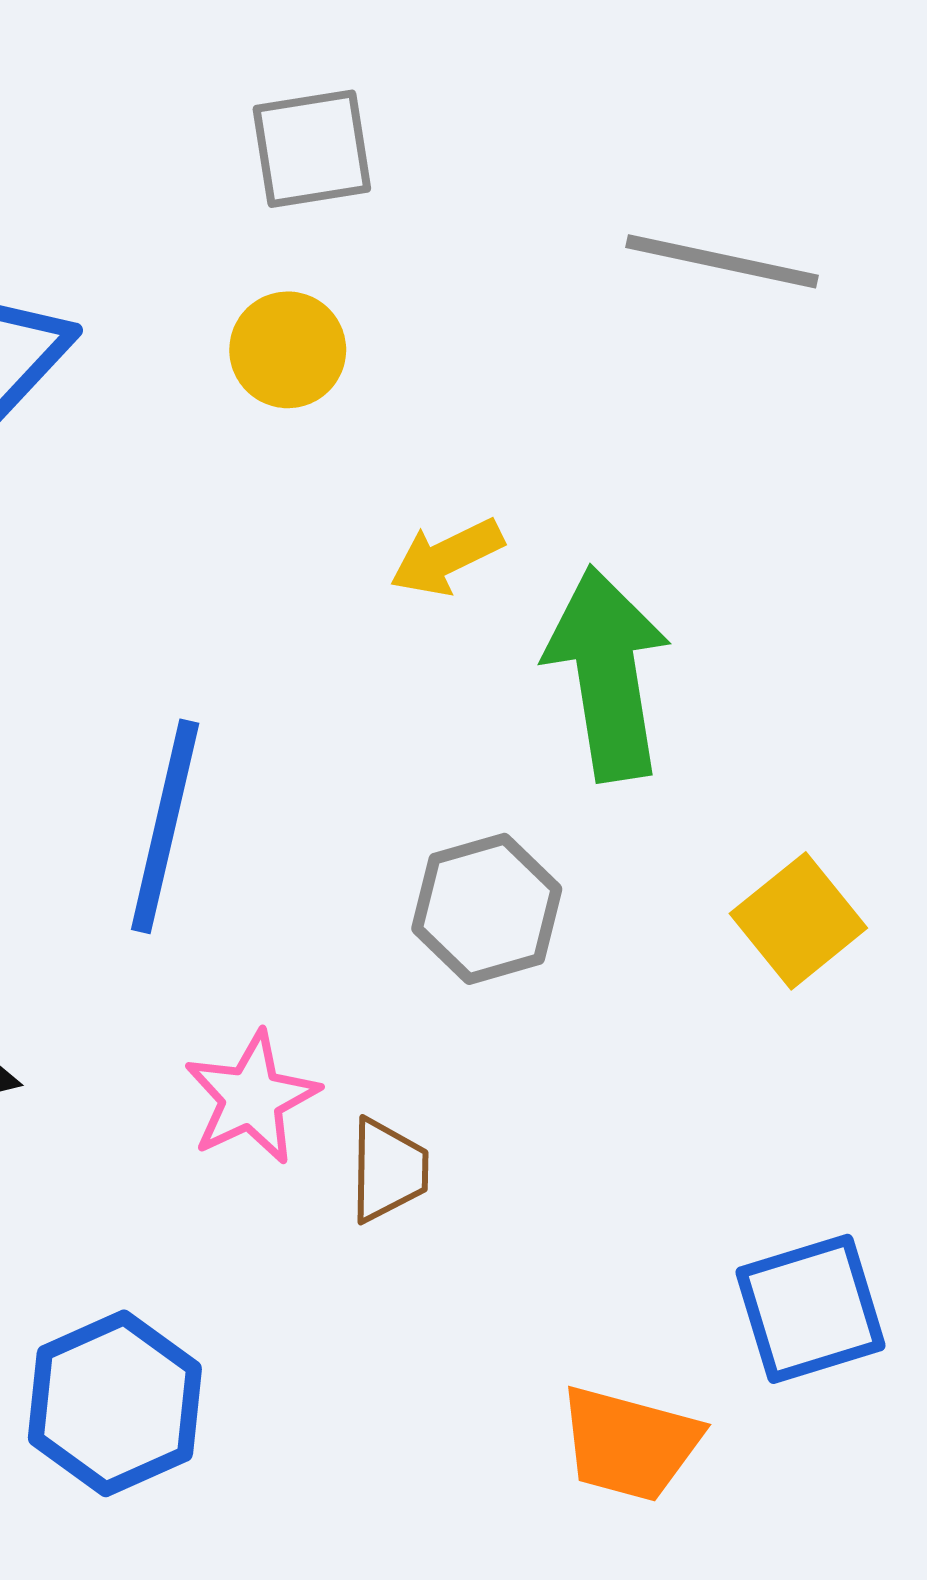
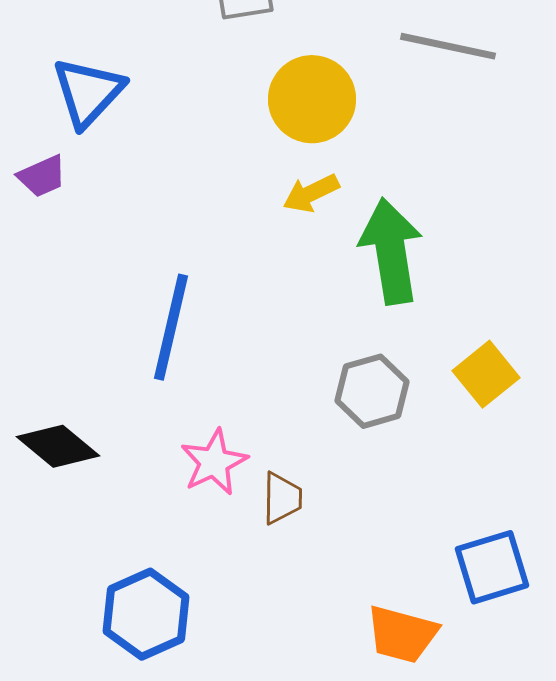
yellow circle: (288, 350) -> (312, 99), moved, size x1.5
gray hexagon: (487, 909) -> (372, 391), moved

